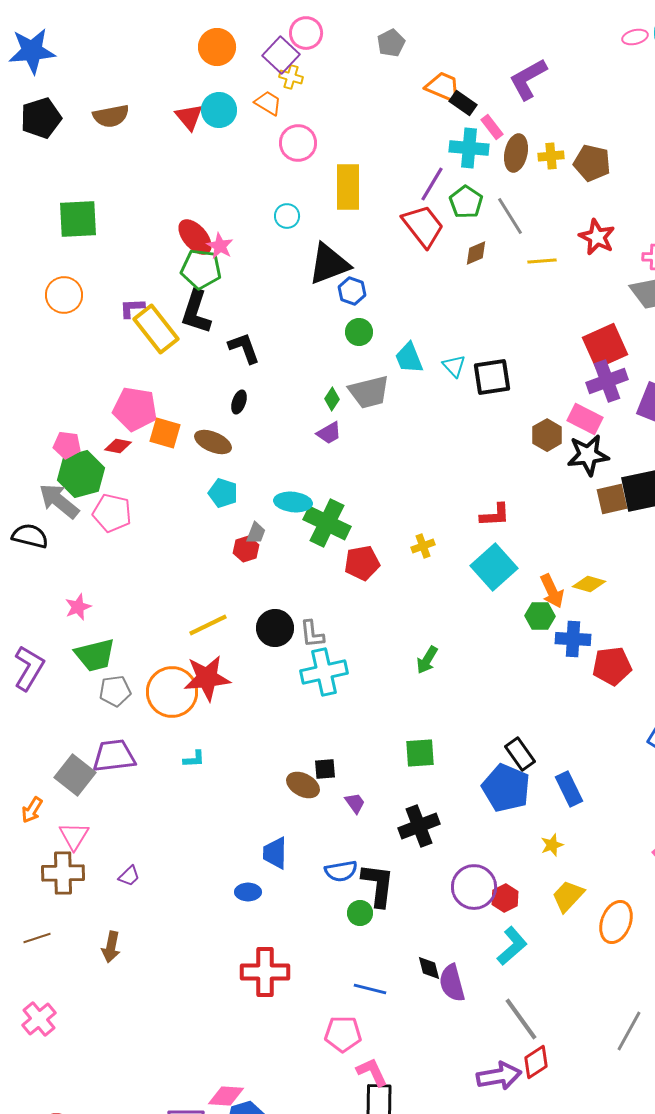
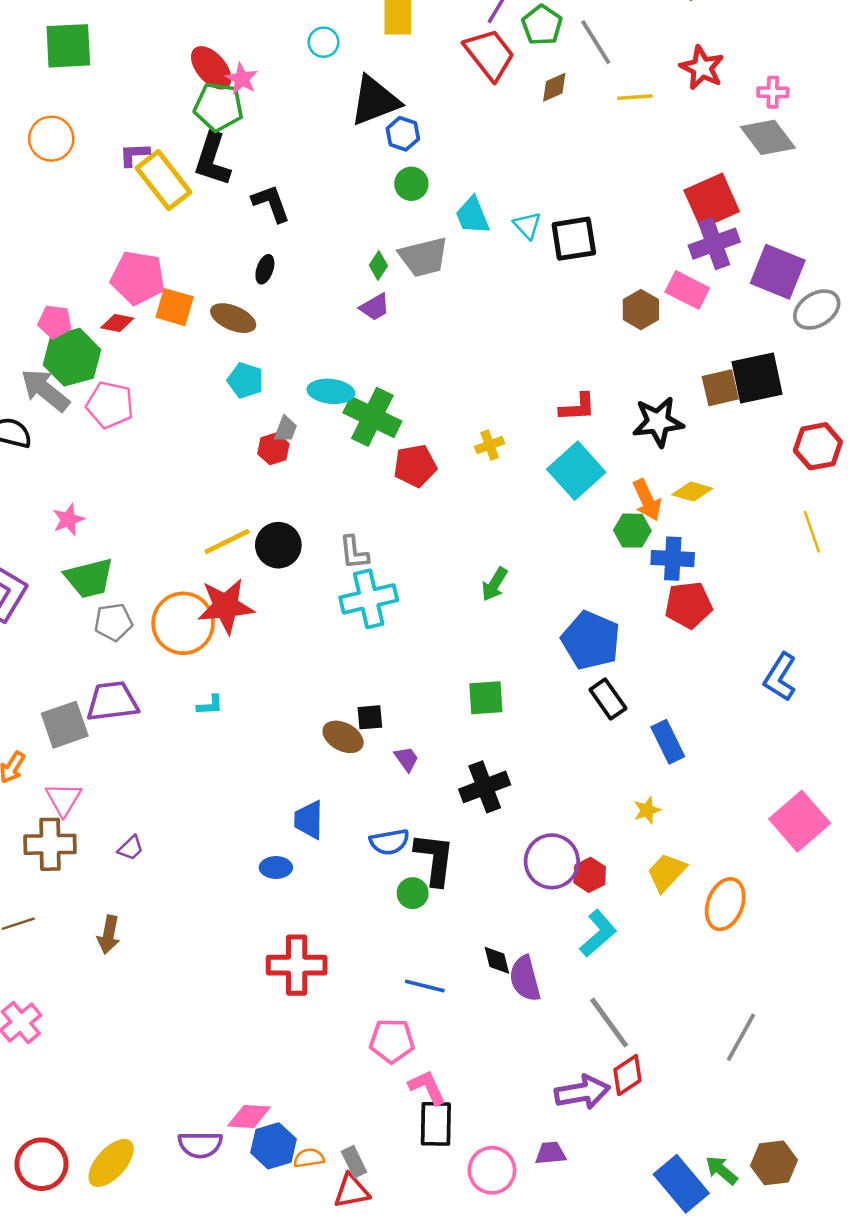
black star: (588, 455) -> (658, 422), moved
black circle: (275, 628) -> (278, 545), moved
red pentagon: (612, 666) -> (689, 605), moved
gray square: (75, 775) -> (65, 725), turned 33
blue pentagon: (506, 788) -> (591, 640), moved

